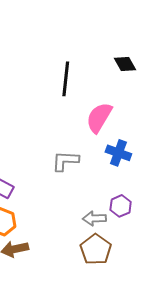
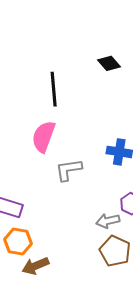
pink semicircle: (99, 117) -> (44, 137), moved

